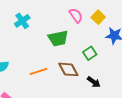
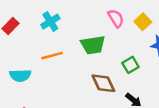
orange line: (38, 71) -> (52, 56), moved

